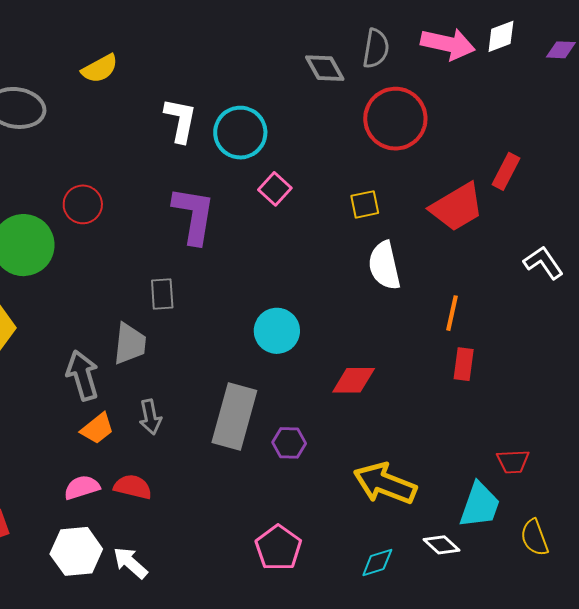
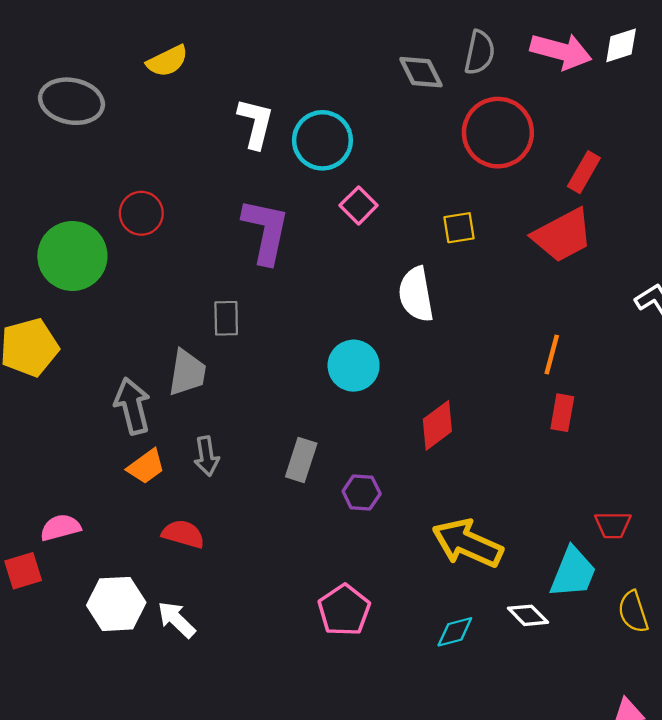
red rectangle: (506, 171) -> (584, 172), moved
white semicircle: (384, 266) -> (416, 294), moved
red diamond: (354, 380) -> (437, 425), turned -39
gray rectangle: (234, 416) -> (301, 460), size x0.6
pink semicircle: (82, 487) -> (60, 528), moved

